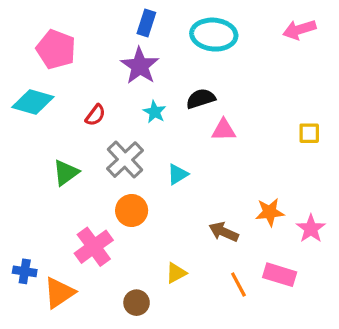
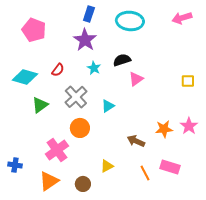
cyan diamond: (33, 102) -> (25, 77), moved
pink triangle: (224, 130) -> (136, 79), turned -35
pink star: (311, 229) -> (189, 126), moved
orange triangle: (59, 293) -> (49, 181), moved

